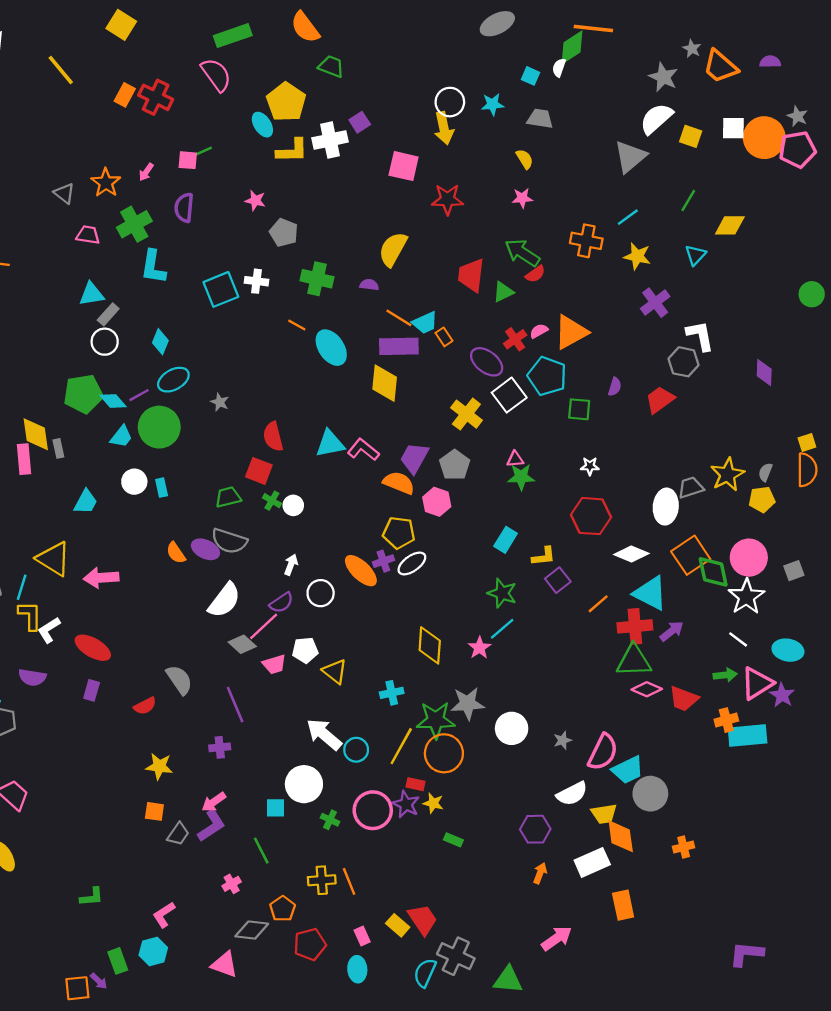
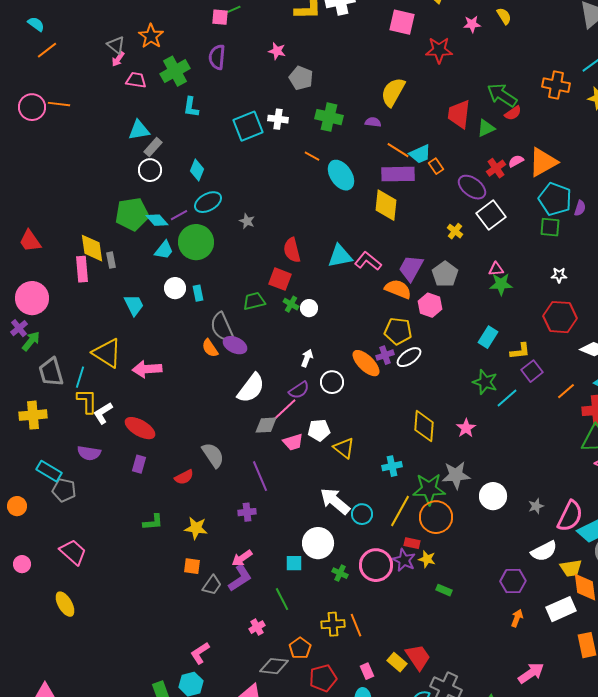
pink arrow: (146, 172) -> (118, 59), moved
pink star: (522, 198) -> (472, 24), moved
cyan L-shape: (153, 267) -> (191, 107), size x0.7
cyan pentagon: (547, 376) -> (555, 199), moved
yellow cross: (466, 414) -> (455, 231), size x0.6
cyan trapezoid: (86, 502) -> (134, 305), turned -55
gray semicircle: (229, 541) -> (222, 327), moved, turned 48
cyan line: (502, 629) -> (507, 398), moved
gray diamond: (242, 644) -> (266, 425), turned -45
green L-shape: (92, 897) -> (153, 522), moved

